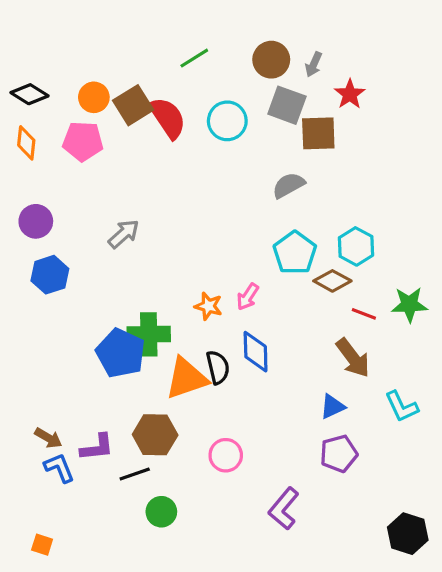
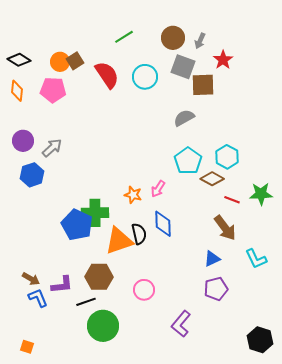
brown square: (133, 105) -> (75, 61), moved, size x0.7
gray arrow: (124, 234) -> (52, 148), moved
green circle: (161, 512) -> (103, 326), size x1.6

